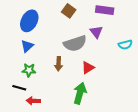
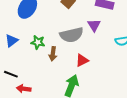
blue triangle: (27, 46) -> (11, 41), moved
green star: (29, 70) -> (38, 42), moved

